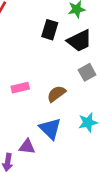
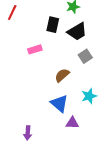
pink rectangle: (20, 88) -> (35, 49), moved
purple triangle: (27, 147) -> (72, 123), moved

